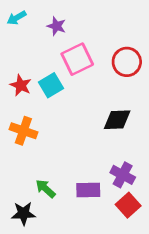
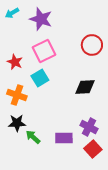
purple star: (57, 26) -> (41, 19), size x1.6
pink square: (77, 59) -> (44, 51), moved
cyan square: (51, 85) -> (40, 78), moved
black star: (23, 213) -> (17, 123), moved

